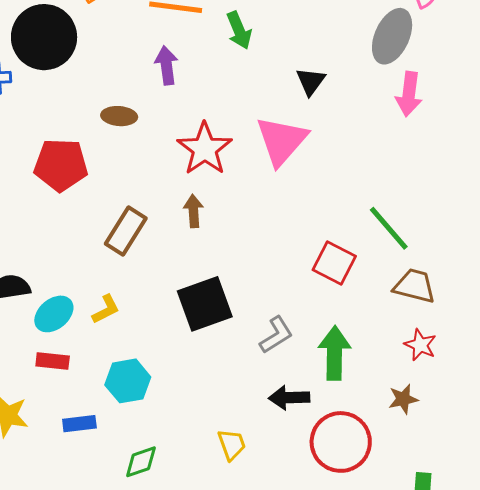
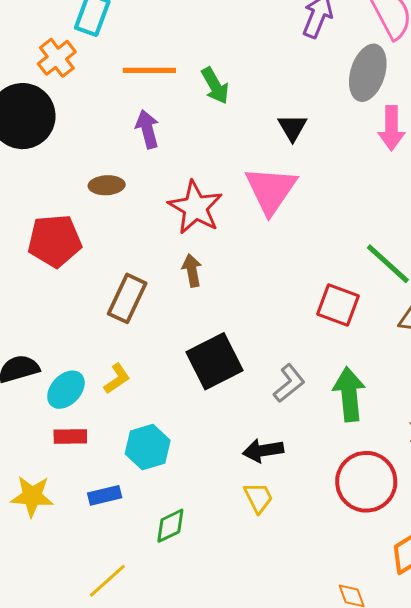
black arrow: (289, 398) -> (263, 450), moved

